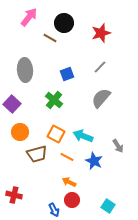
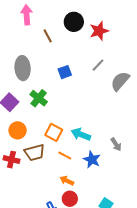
pink arrow: (29, 17) -> (27, 15), turned -42
black circle: (64, 23) -> (74, 22), moved
brown line: (50, 38) -> (48, 36), turned 32
gray semicircle: (101, 98) -> (120, 81), moved
green cross: (54, 100) -> (39, 98), moved
red cross: (14, 195) -> (11, 160), moved

